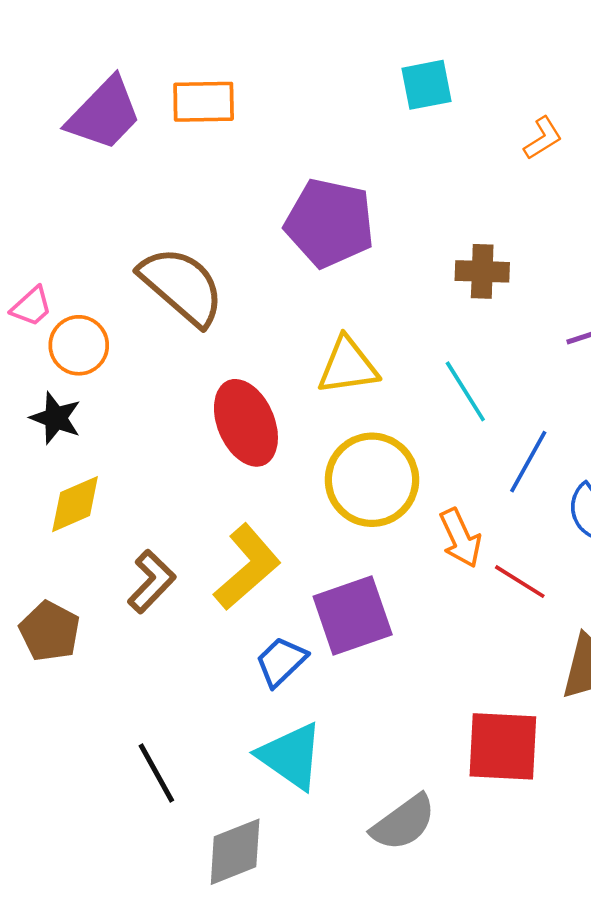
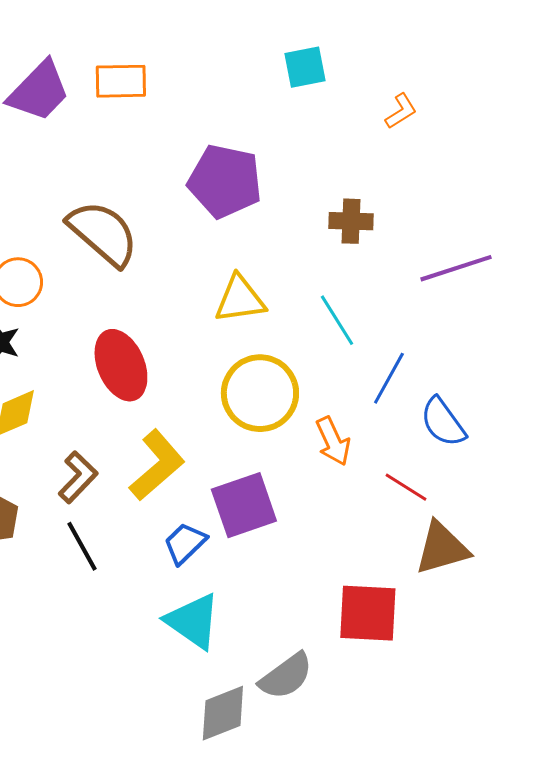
red ellipse: (246, 423) -> (121, 365), moved
red line: (520, 582) -> (406, 487), moved
black line: (156, 773) -> (82, 546), moved
gray diamond: (235, 852) -> (223, 713), moved

